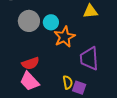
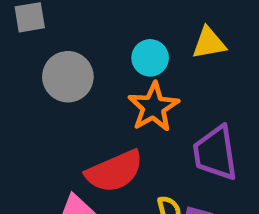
cyan circle: (51, 22) -> (150, 58), moved
red semicircle: (30, 63) -> (114, 171), moved, size x1.4

